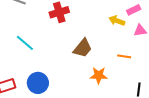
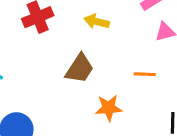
yellow arrow: (117, 21) -> (97, 22), moved

